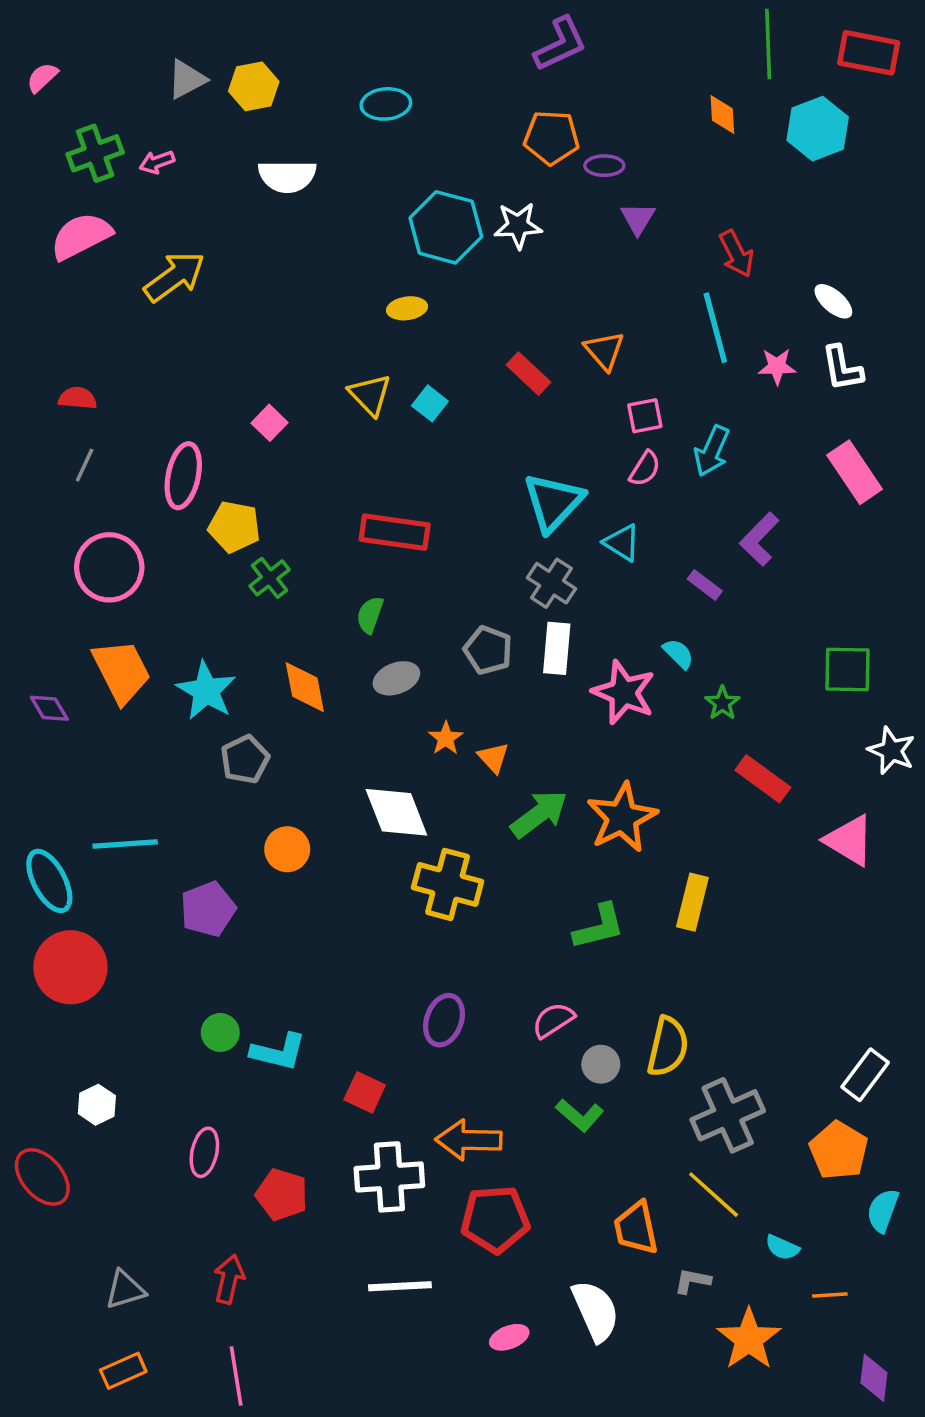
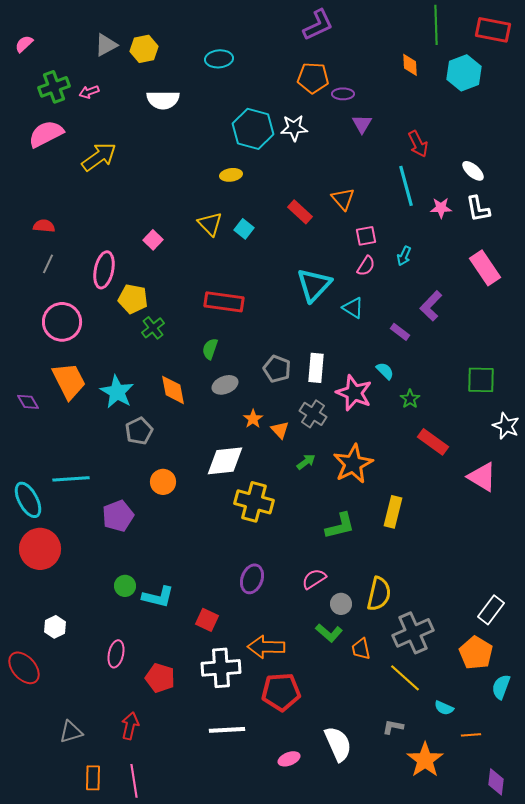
cyan arrow: (712, 451) -> (404, 256), size x0.7
gray cross: (551, 583) -> (313, 414), moved
white diamond: (396, 812) -> (225, 461), turned -75
green arrow: (539, 814) -> (306, 462), size x0.6
orange trapezoid: (636, 1228) -> (361, 649), moved, size x0.7
orange rectangle: (123, 1371) -> (93, 778), moved, turned -65

